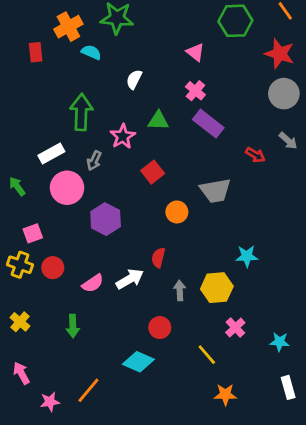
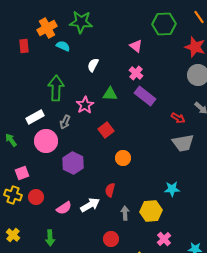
gray trapezoid: (215, 191) -> (183, 143), moved

